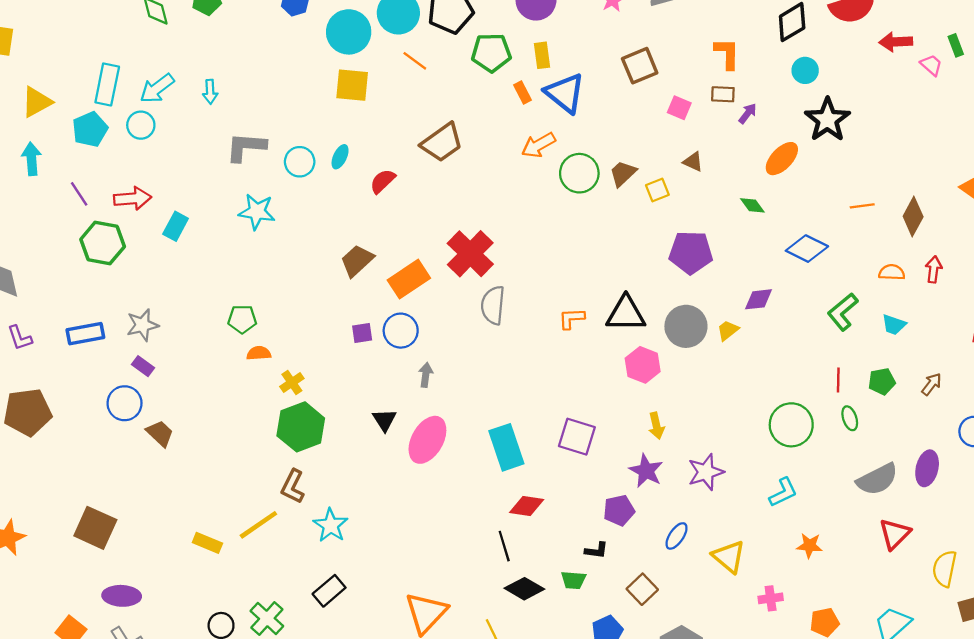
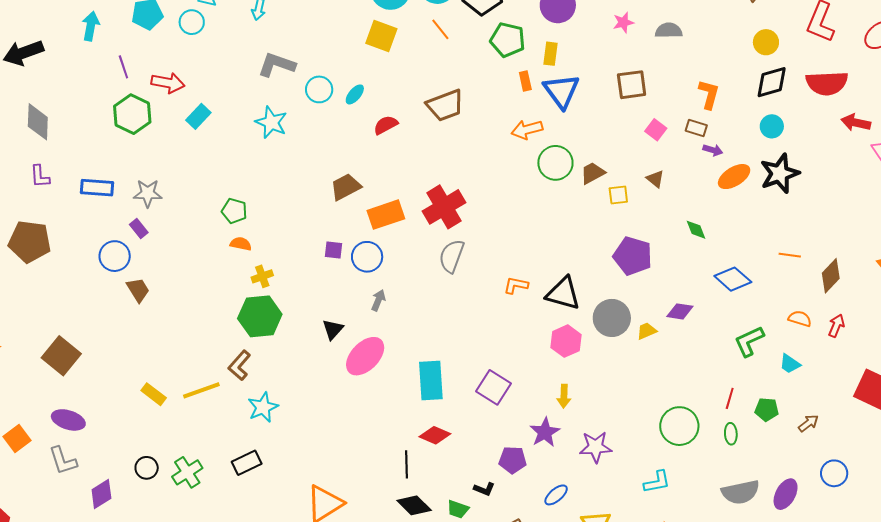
purple arrow: (748, 113) -> (713, 150), turned 54
orange ellipse: (782, 159) -> (734, 177), moved

